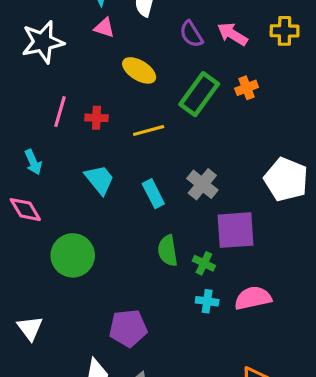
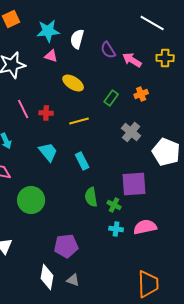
purple semicircle: (191, 34) -> (108, 50), moved
green rectangle: (199, 94) -> (111, 98), size x0.6
pink line: (60, 112) -> (23, 109), turned -42
gray cross: (202, 184) -> (131, 132), moved

